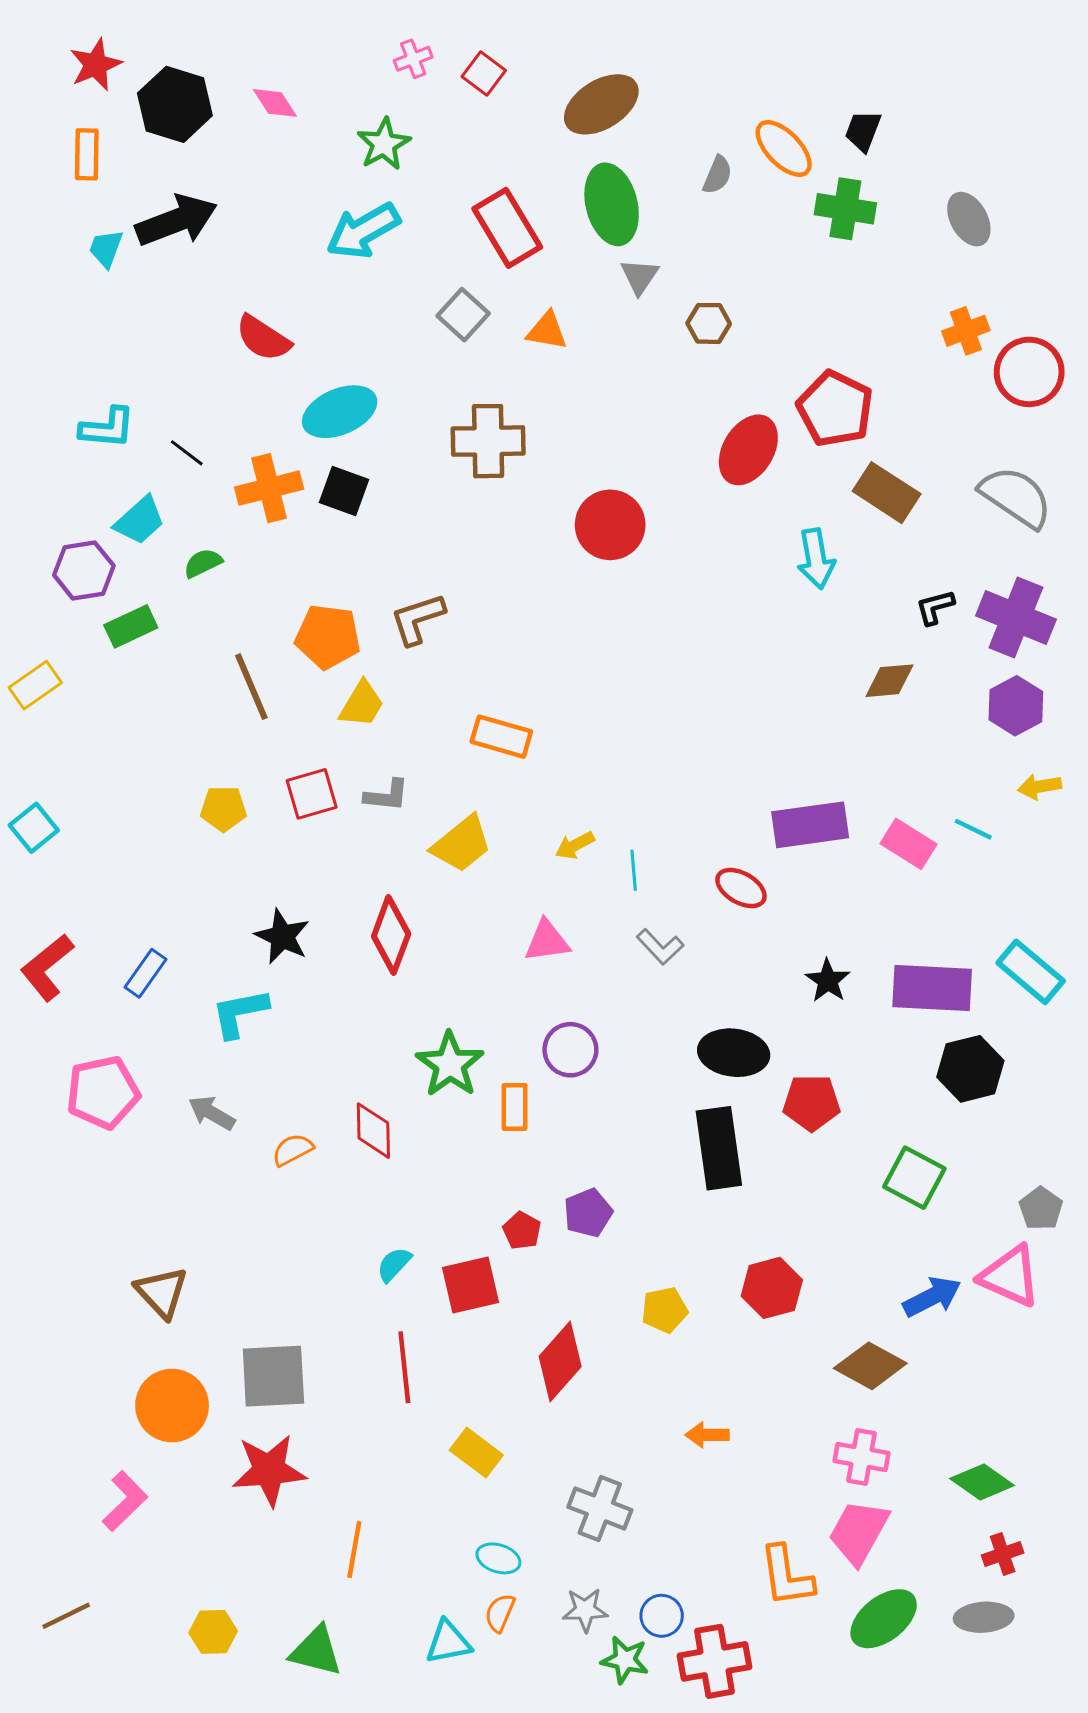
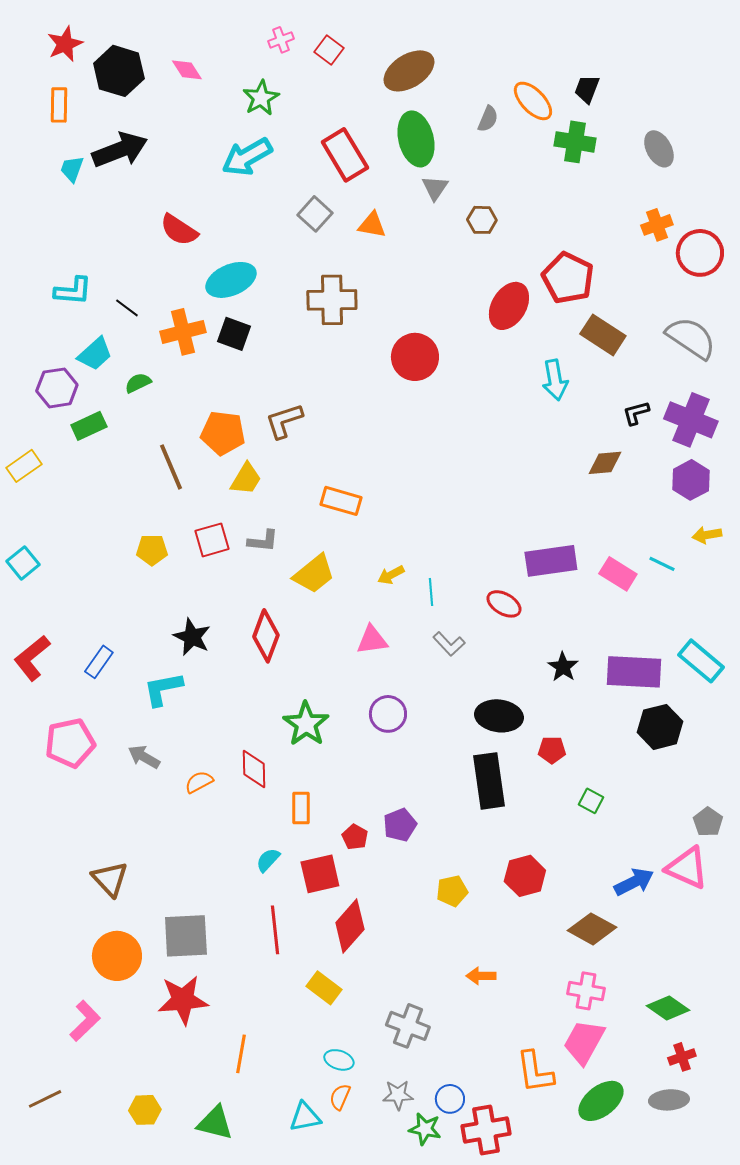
red pentagon: (812, 1103) -> (552, 750), size x0.7
orange rectangle: (515, 1107) -> (301, 808), moved
green square: (914, 1178) -> (591, 801), moved, size x0.6
red diamond: (560, 1361) -> (350, 926), moved

